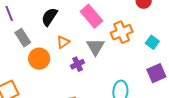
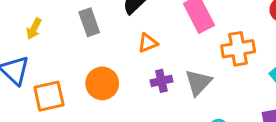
gray triangle: (95, 47) -> (198, 82), moved
orange circle: (39, 59) -> (102, 83), moved

